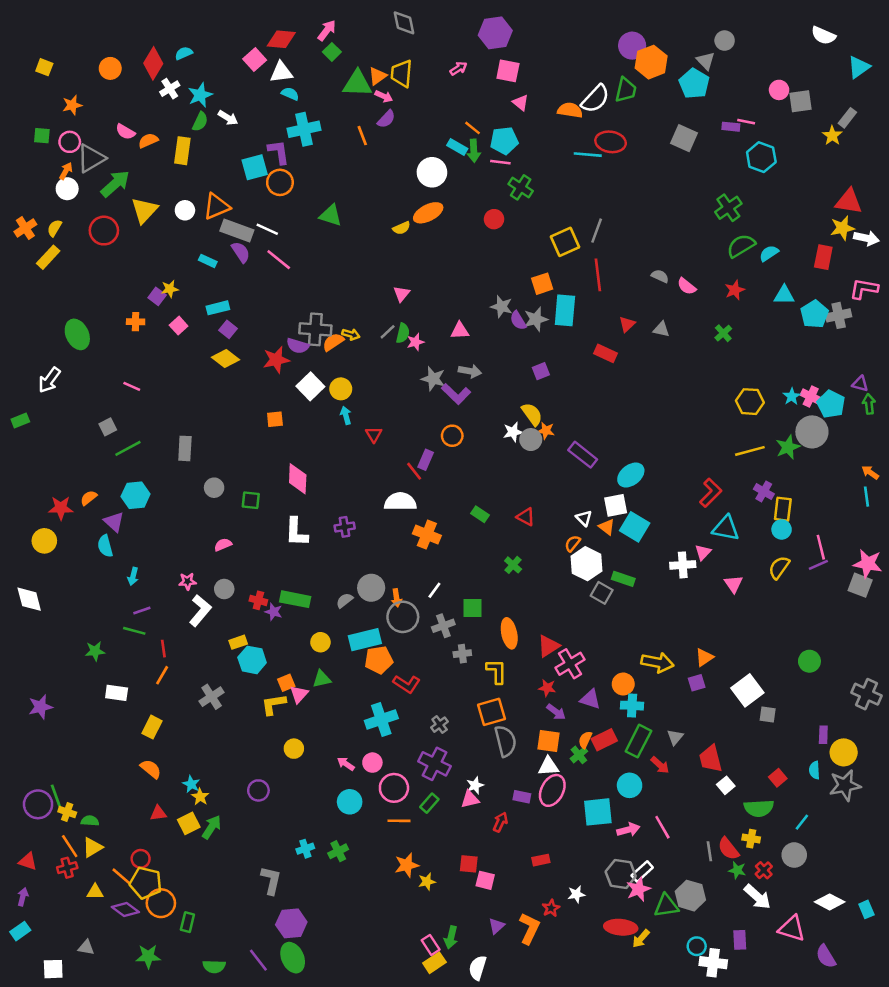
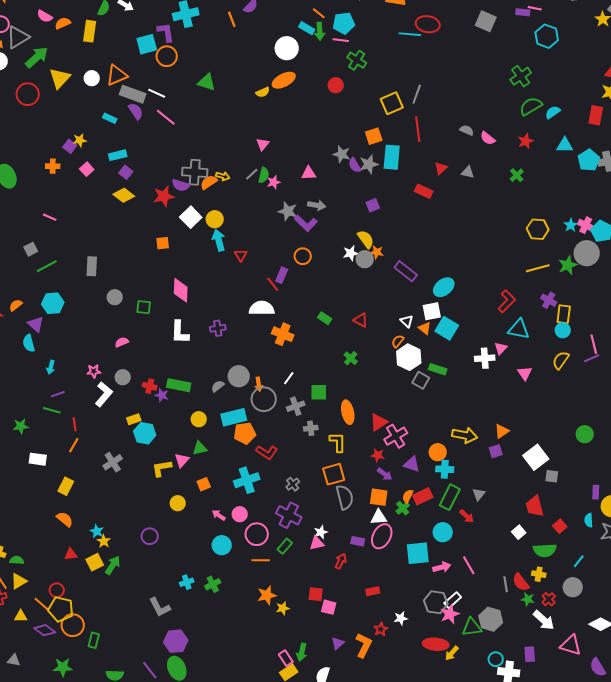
cyan arrow: (346, 415) -> (219, 240), size x1.5
orange square: (286, 683) -> (204, 484), moved
red trapezoid: (711, 759) -> (535, 506), moved
gray L-shape: (271, 880) -> (160, 607), turned 140

